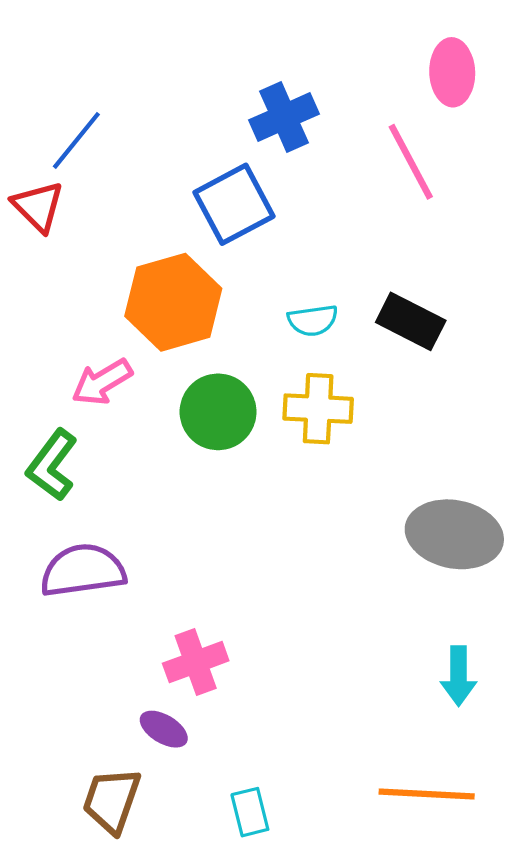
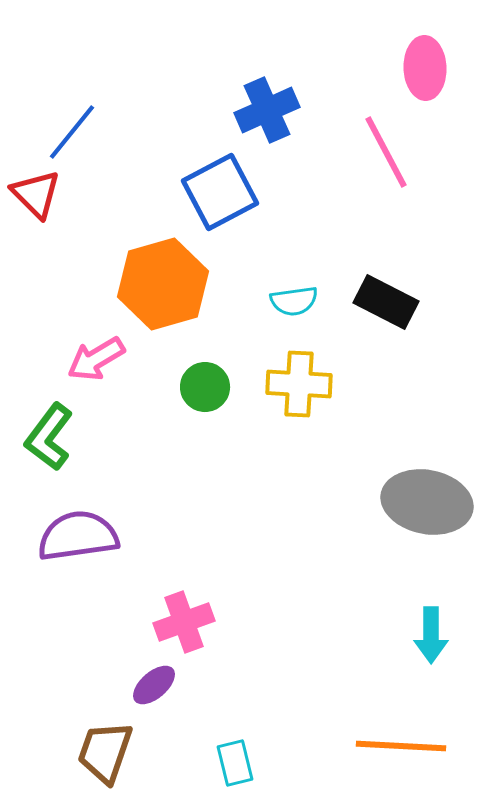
green circle: (218, 412) -> (205, 387), size x0.7
purple ellipse: (164, 729) -> (154, 685), turned -72

